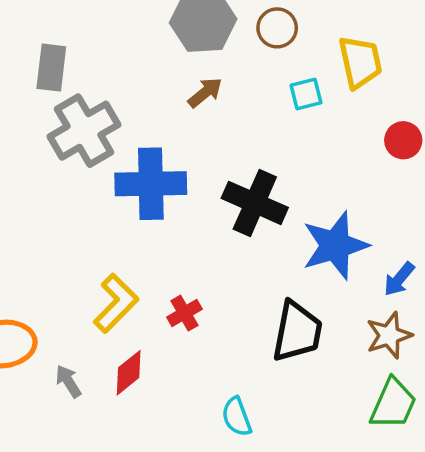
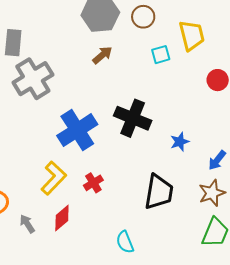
blue cross: (151, 184) -> (77, 130), moved, turned -30
blue star: (335, 245) -> (180, 142), size x0.5

